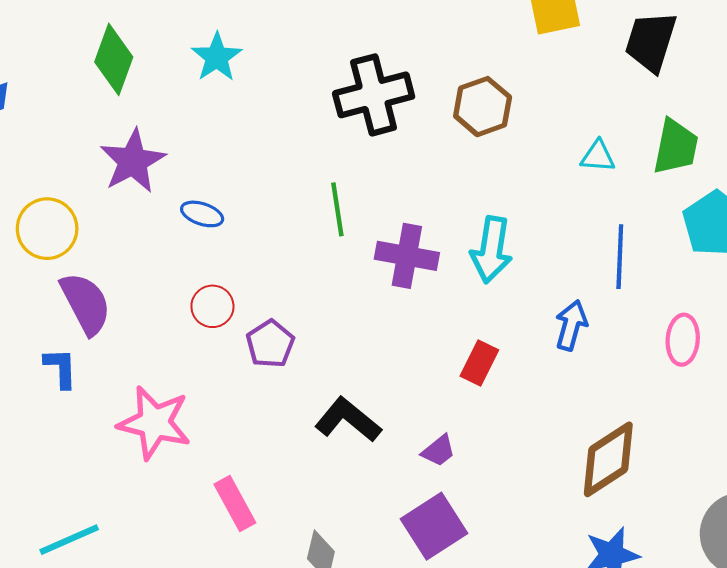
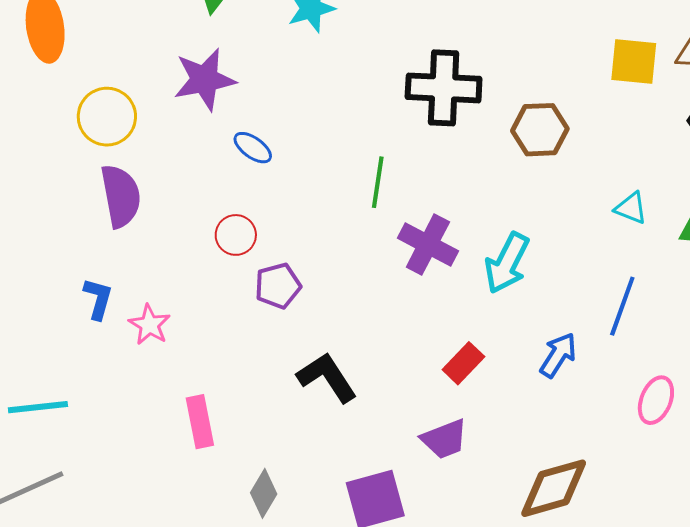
blue L-shape: (61, 368) -> (98, 299), moved
pink star: (154, 423) -> (149, 325), size x0.6
purple trapezoid: (439, 451) -> (444, 439), moved, size x1.4

